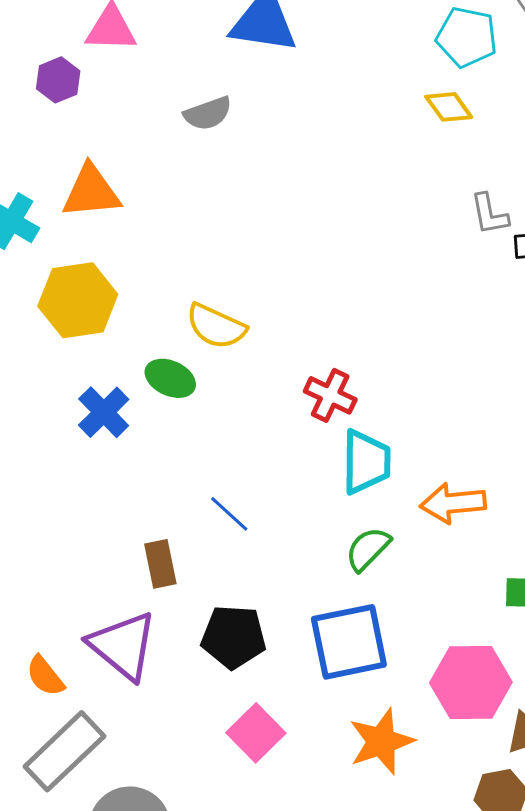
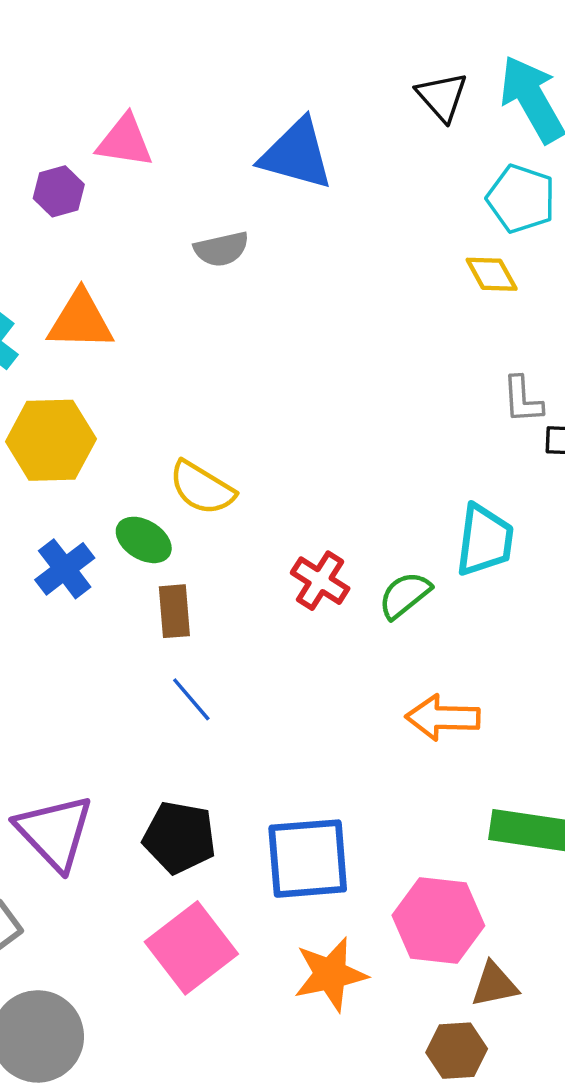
cyan trapezoid: (366, 462) -> (485, 540), moved
green semicircle: (368, 549) -> (405, 595), moved
brown rectangle: (160, 564) -> (174, 611), moved
pink square: (256, 733) -> (191, 948), size x1.4

